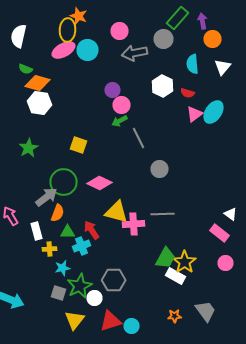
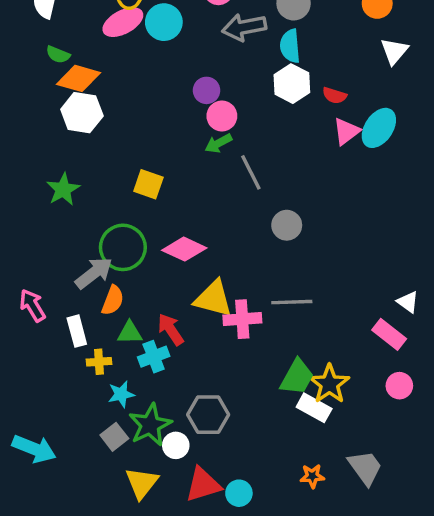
cyan semicircle: (192, 64) -> (290, 46), moved
gray square: (58, 293) -> (114, 437), turned 35

